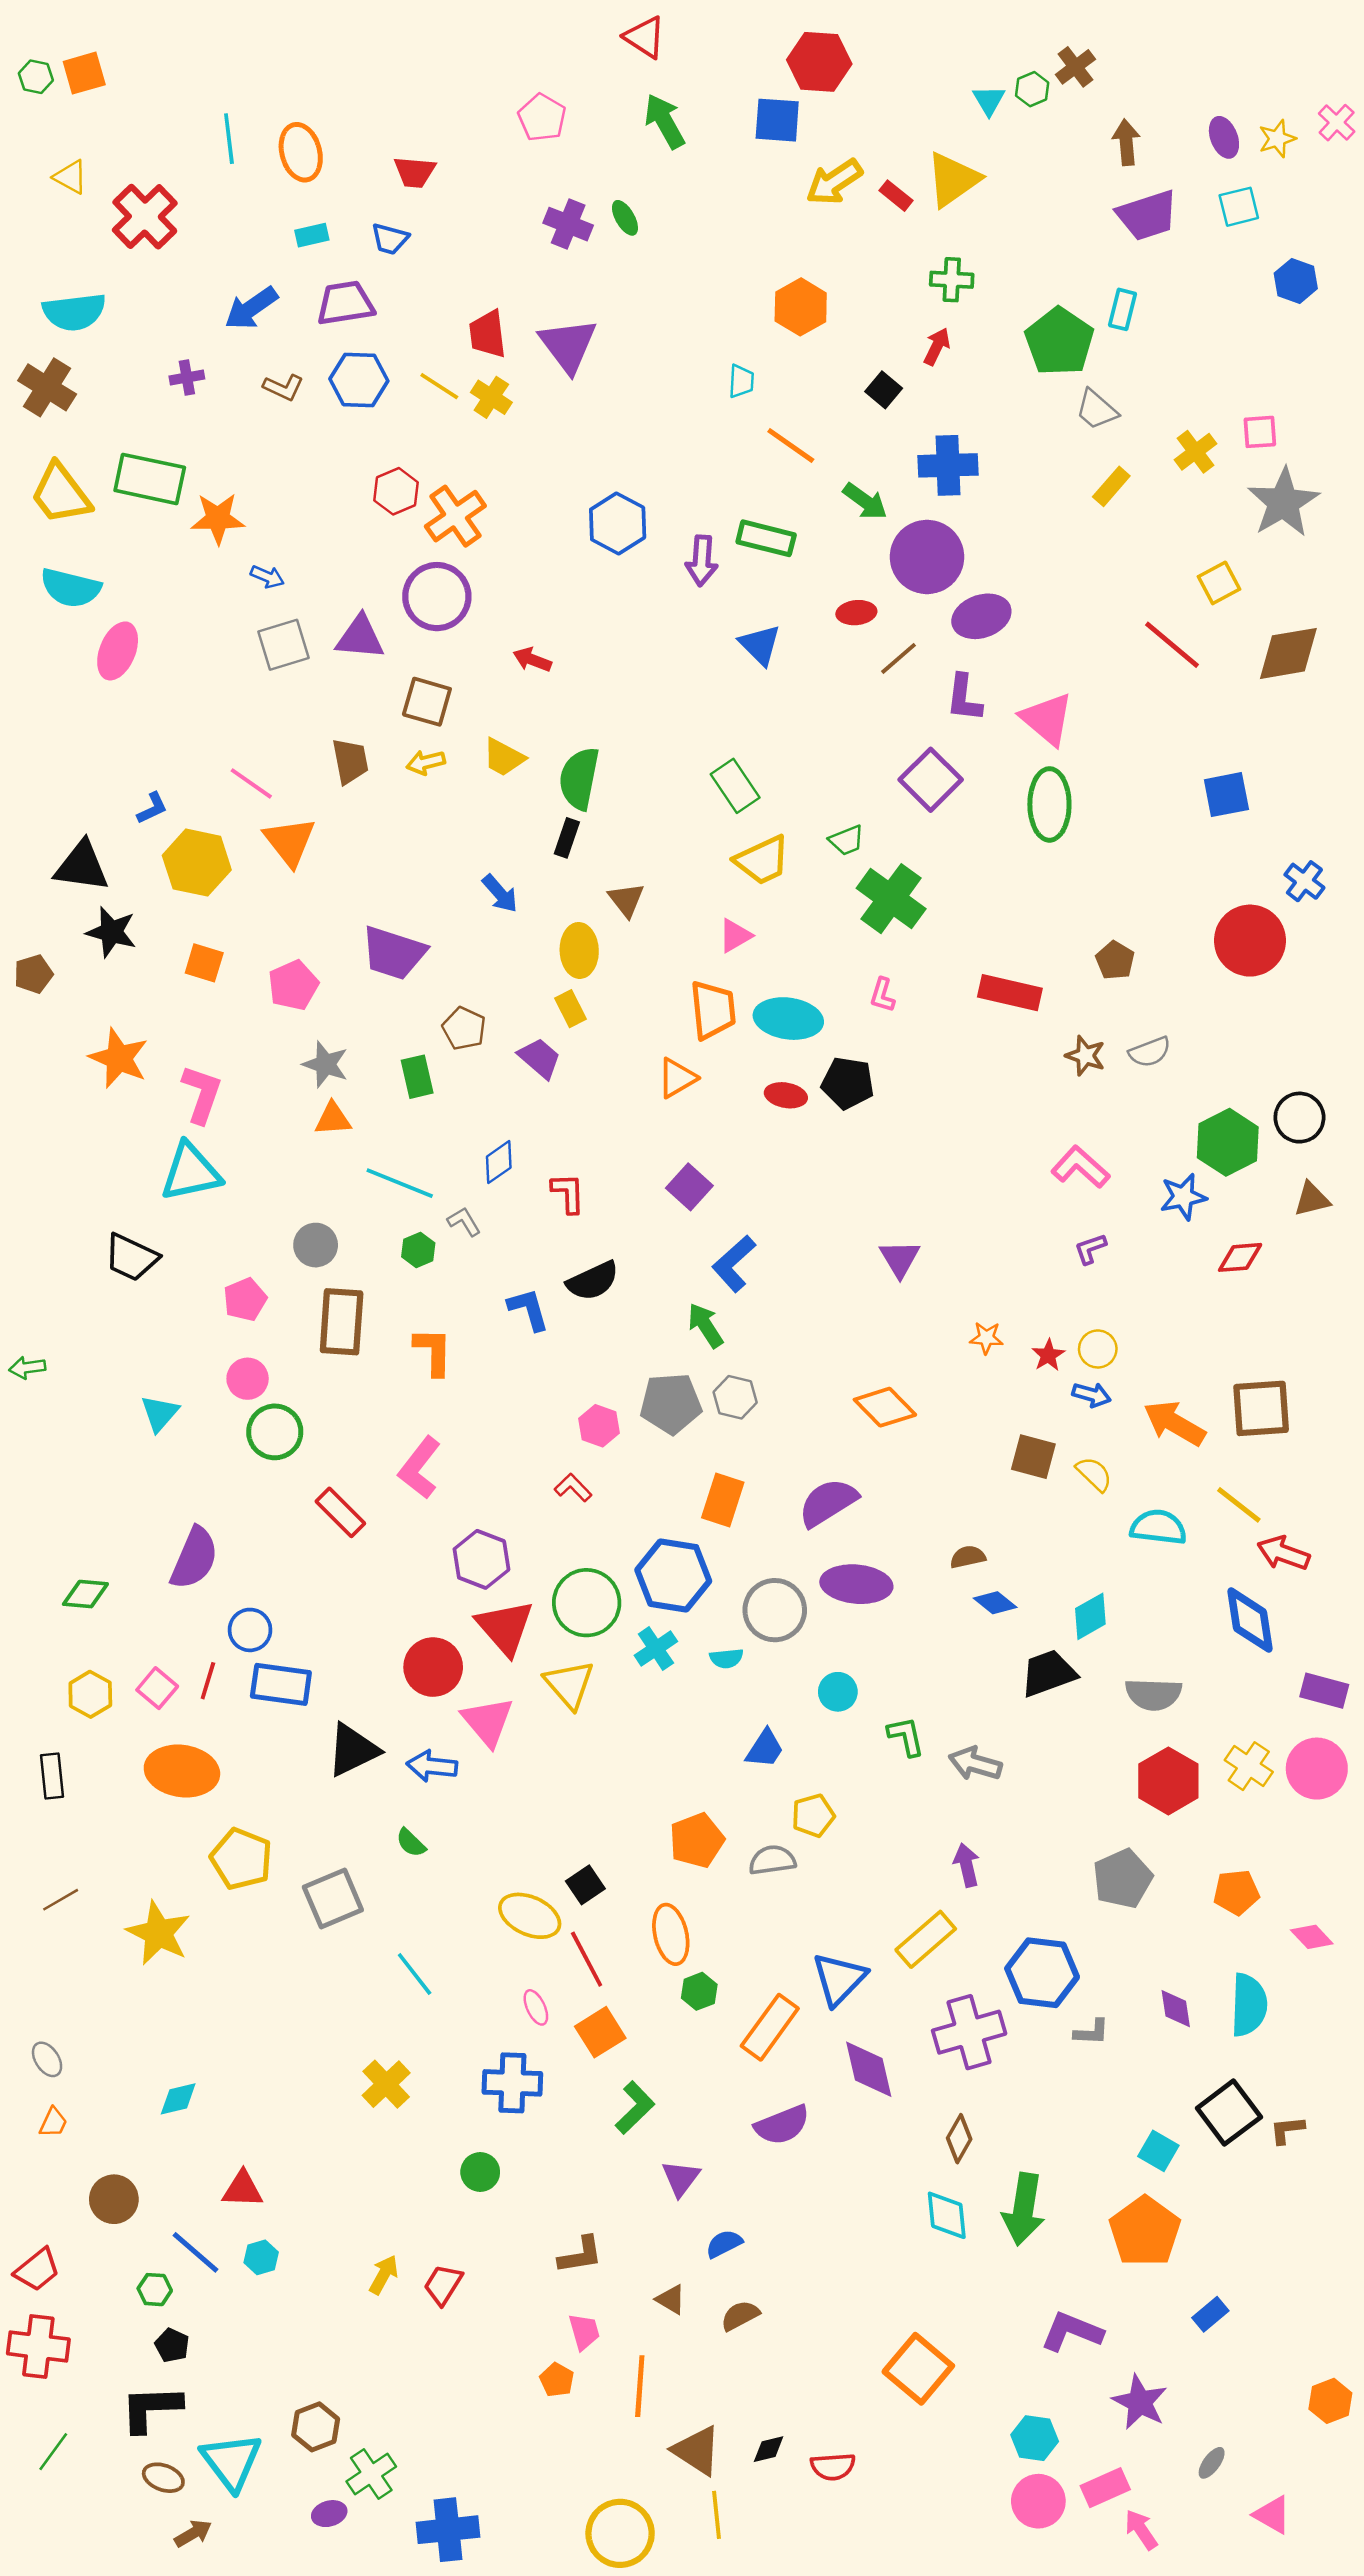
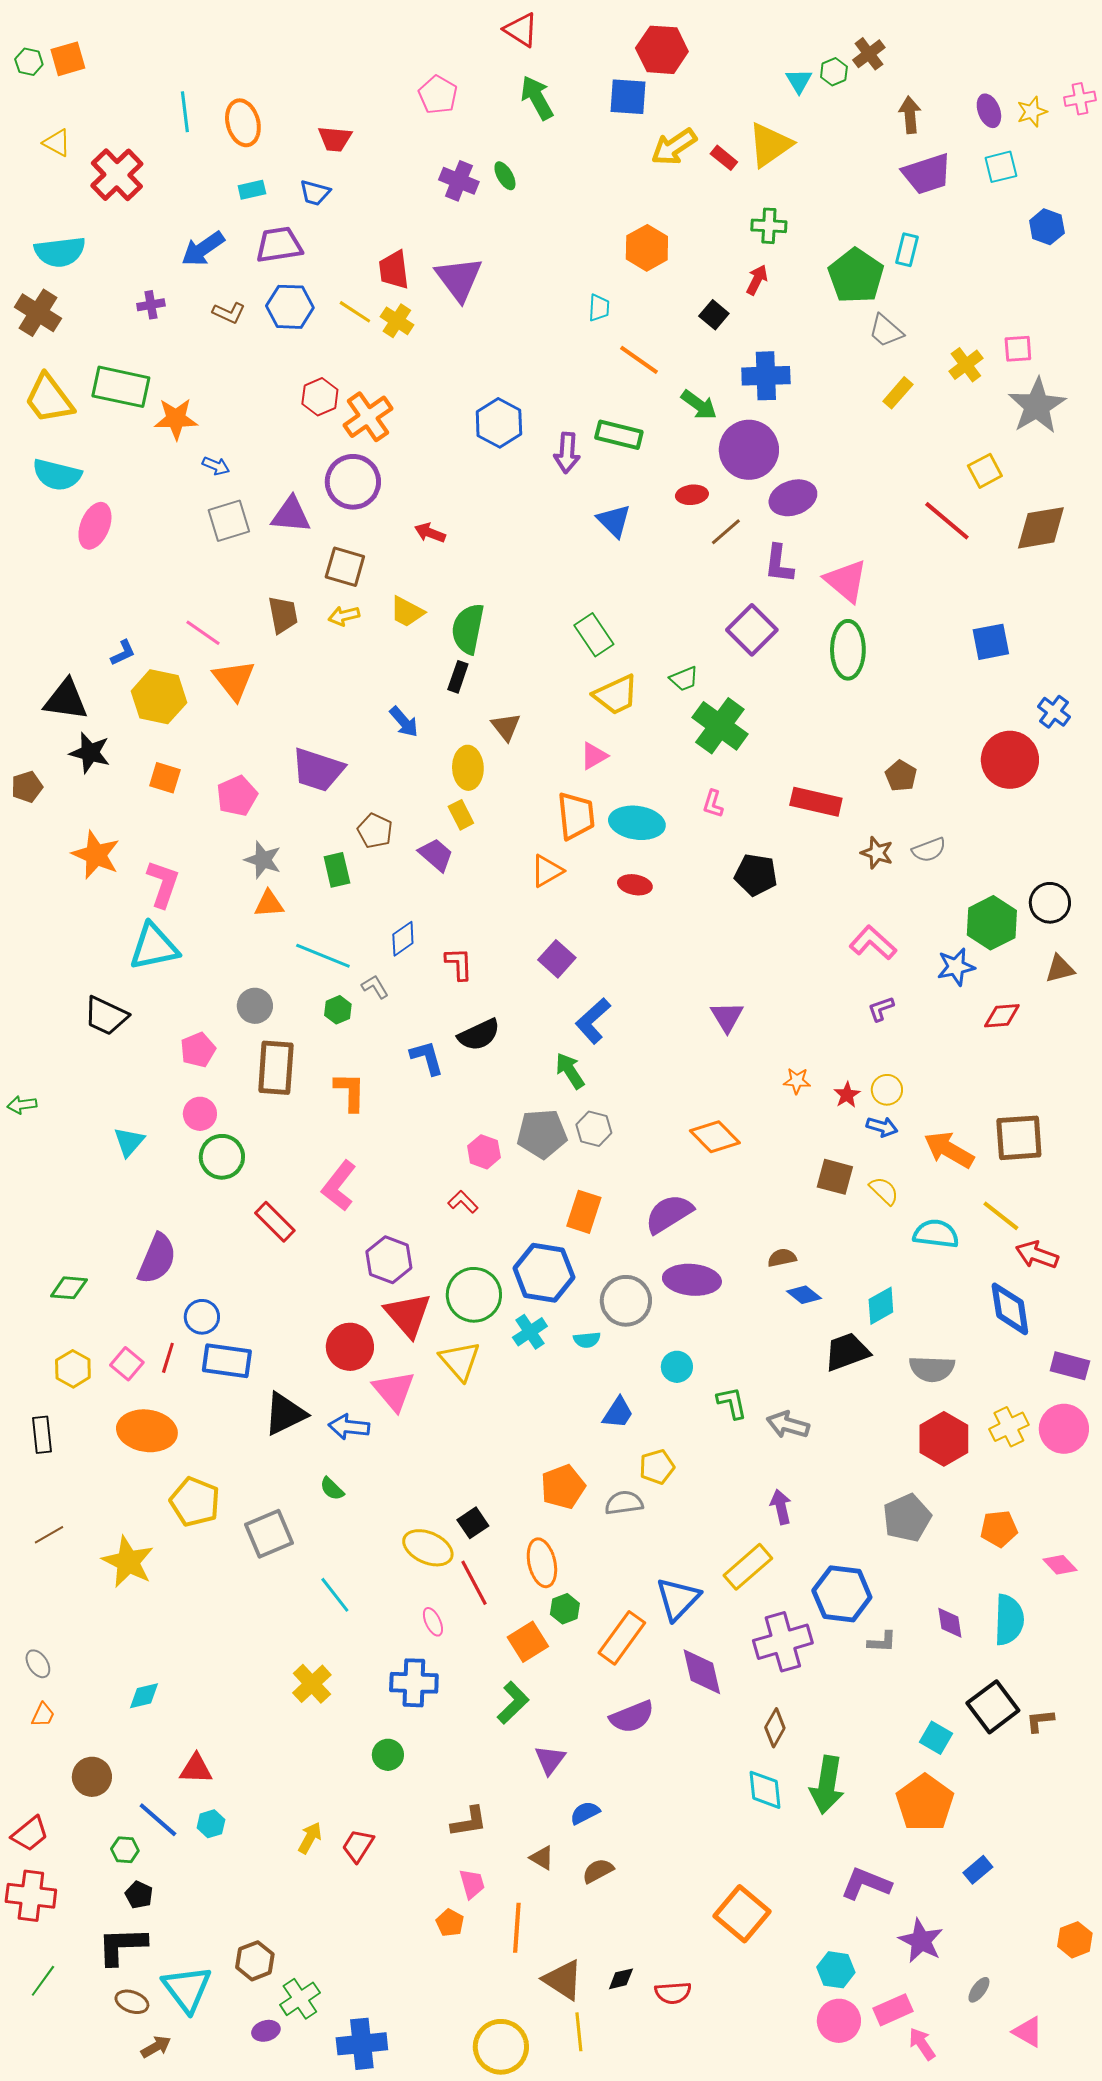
pink cross: (1337, 123) -> (1080, 99), turned 36
black pentagon: (848, 1083) -> (756, 875), moved
yellow cross: (1249, 1766) -> (1009, 1427), turned 30
orange square: (600, 2032) -> (528, 1642), moved

